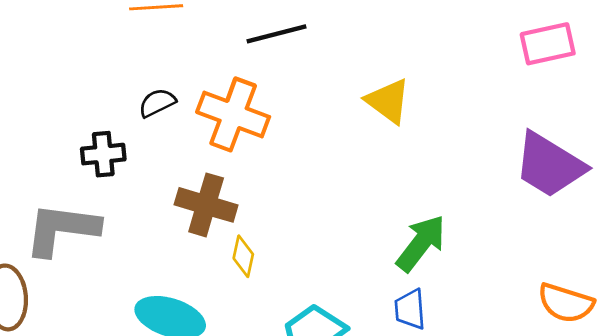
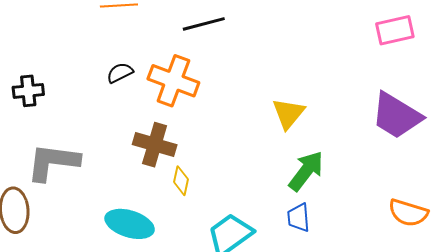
yellow triangle: (388, 101) -> (288, 114), moved, turned 33
black cross: (103, 154) -> (28, 91), moved

